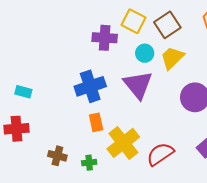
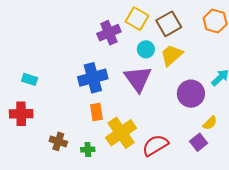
purple cross: (105, 38) -> (109, 33), turned -30

